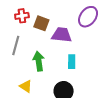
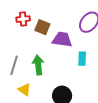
gray line: (16, 45) -> (14, 65), moved
cyan rectangle: (72, 62) -> (82, 59), moved

